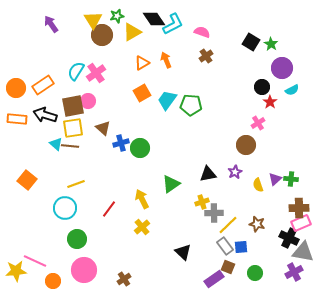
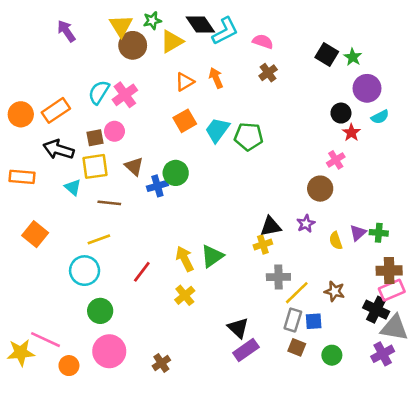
brown square: (73, 106) -> (95, 138), size x0.6
orange rectangle: (17, 119) -> (22, 177), moved
brown line: (70, 146) -> (109, 203), moved
green circle: (140, 148) -> (176, 173), moved
green triangle: (171, 184) -> (212, 256), moved
yellow cross: (202, 202) -> (263, 245), moved
gray rectangle: (225, 246) -> (293, 320), turned 54
purple rectangle: (214, 279) -> (246, 350), moved

